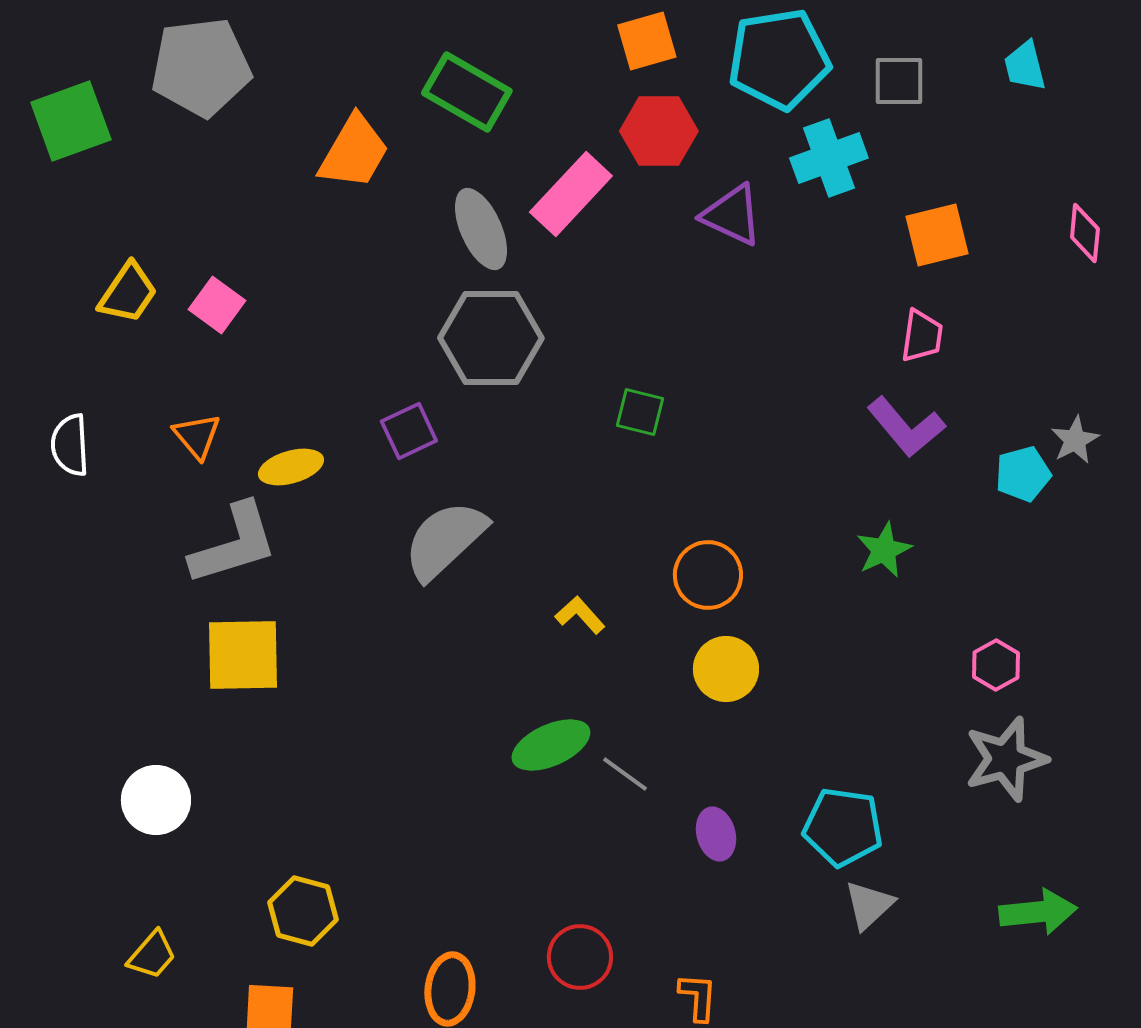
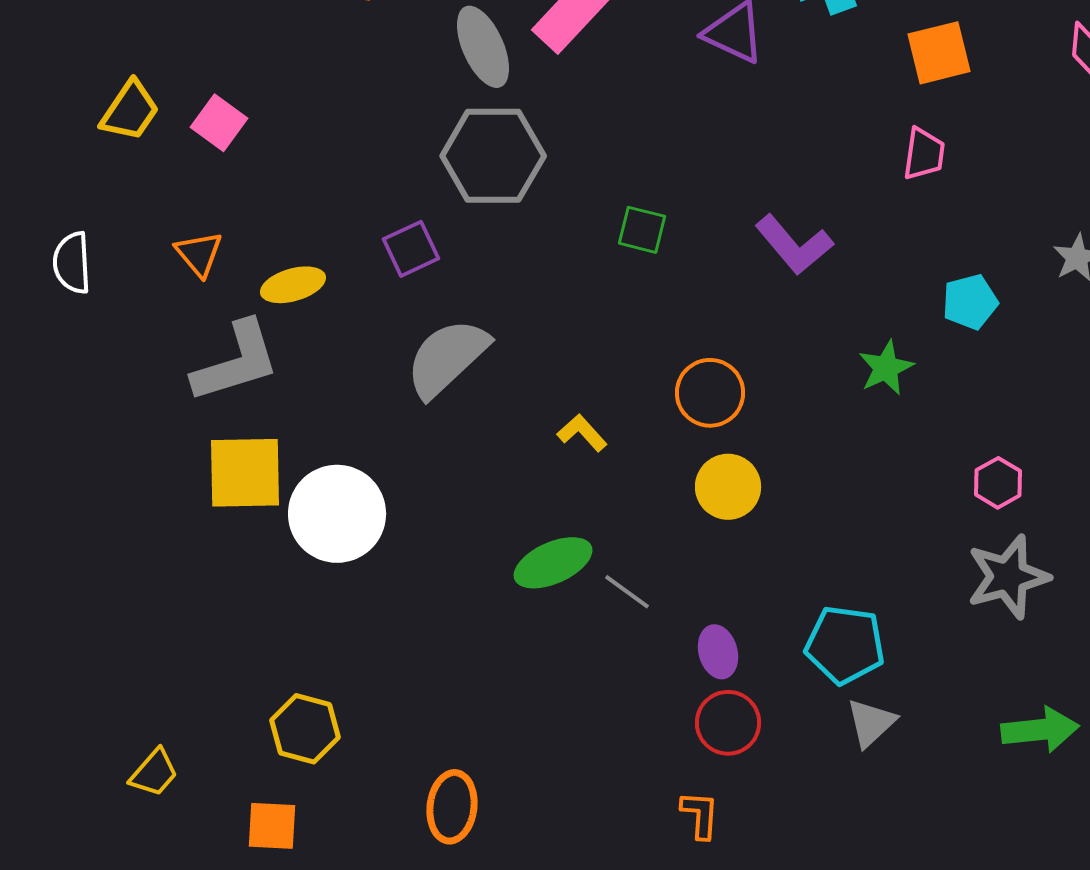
purple L-shape: (906, 427) -> (794, 245), moved
cyan pentagon: (1023, 474) -> (970, 302), moved
white circle: (156, 800) -> (337, 514), moved, size x1.4
red circle: (580, 957) -> (728, 723), moved

